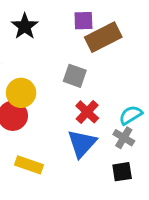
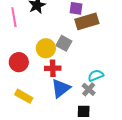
yellow circle: (21, 93) -> (46, 48), moved
red cross: (87, 112) -> (53, 68), moved, turned 35

